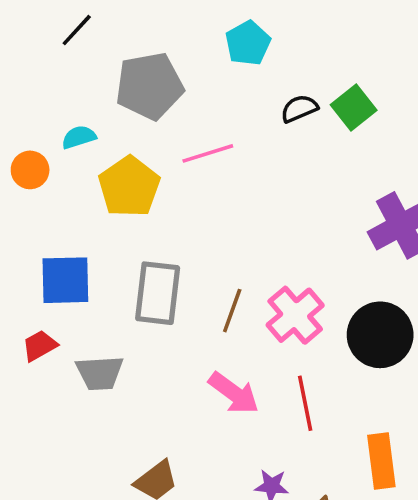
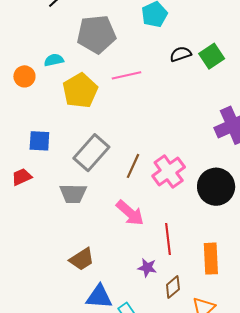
blue square: (65, 280) -> (39, 141), size x0.7
gray rectangle: (158, 293) -> (91, 153), turned 30
gray trapezoid: (100, 373) -> (73, 194), moved
red line: (305, 403) -> (168, 239), moved

